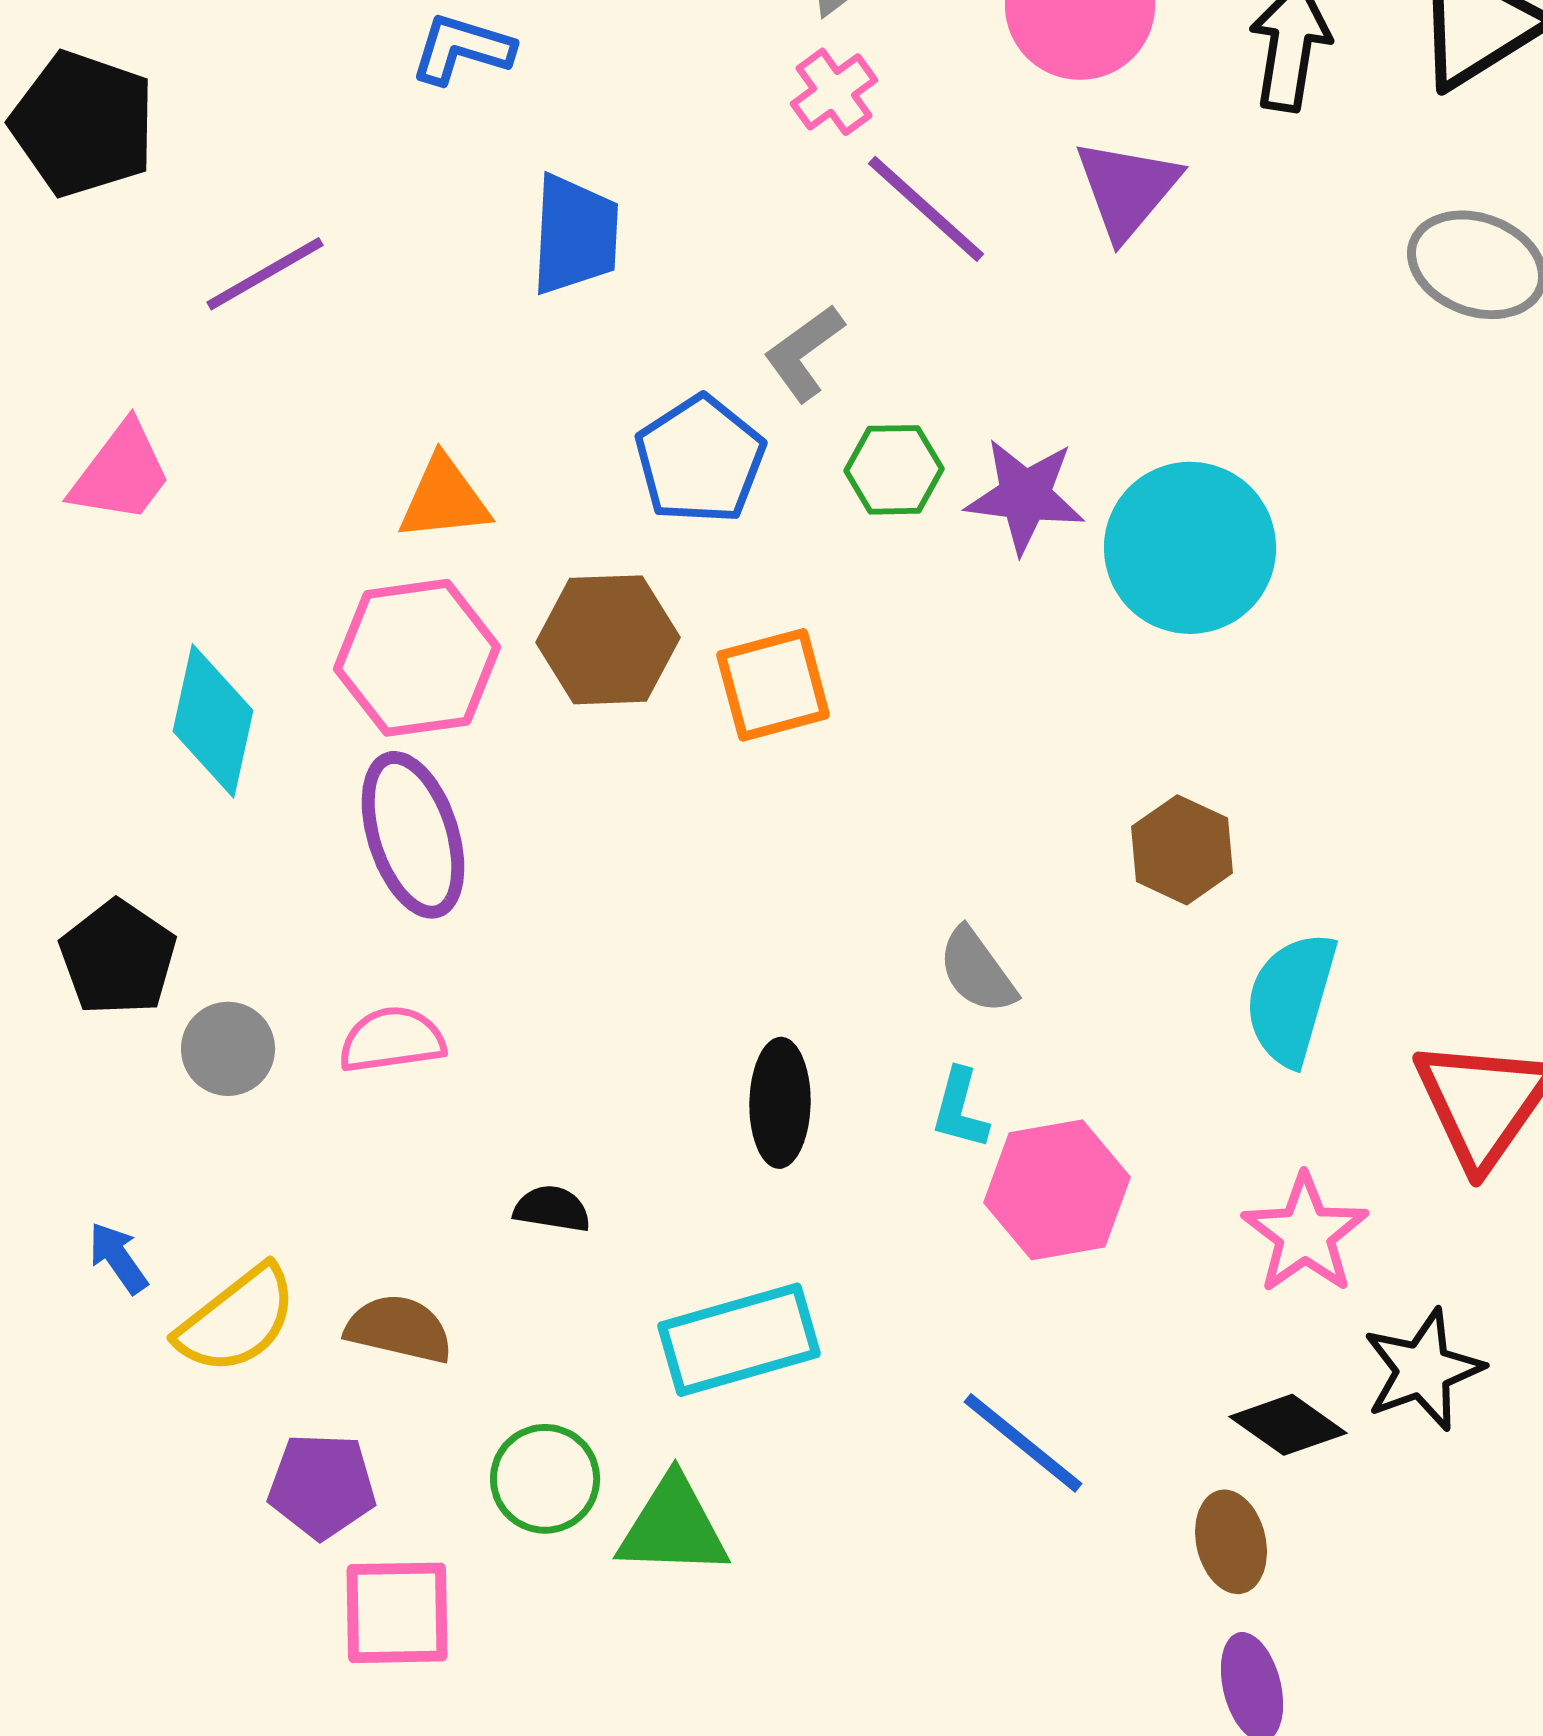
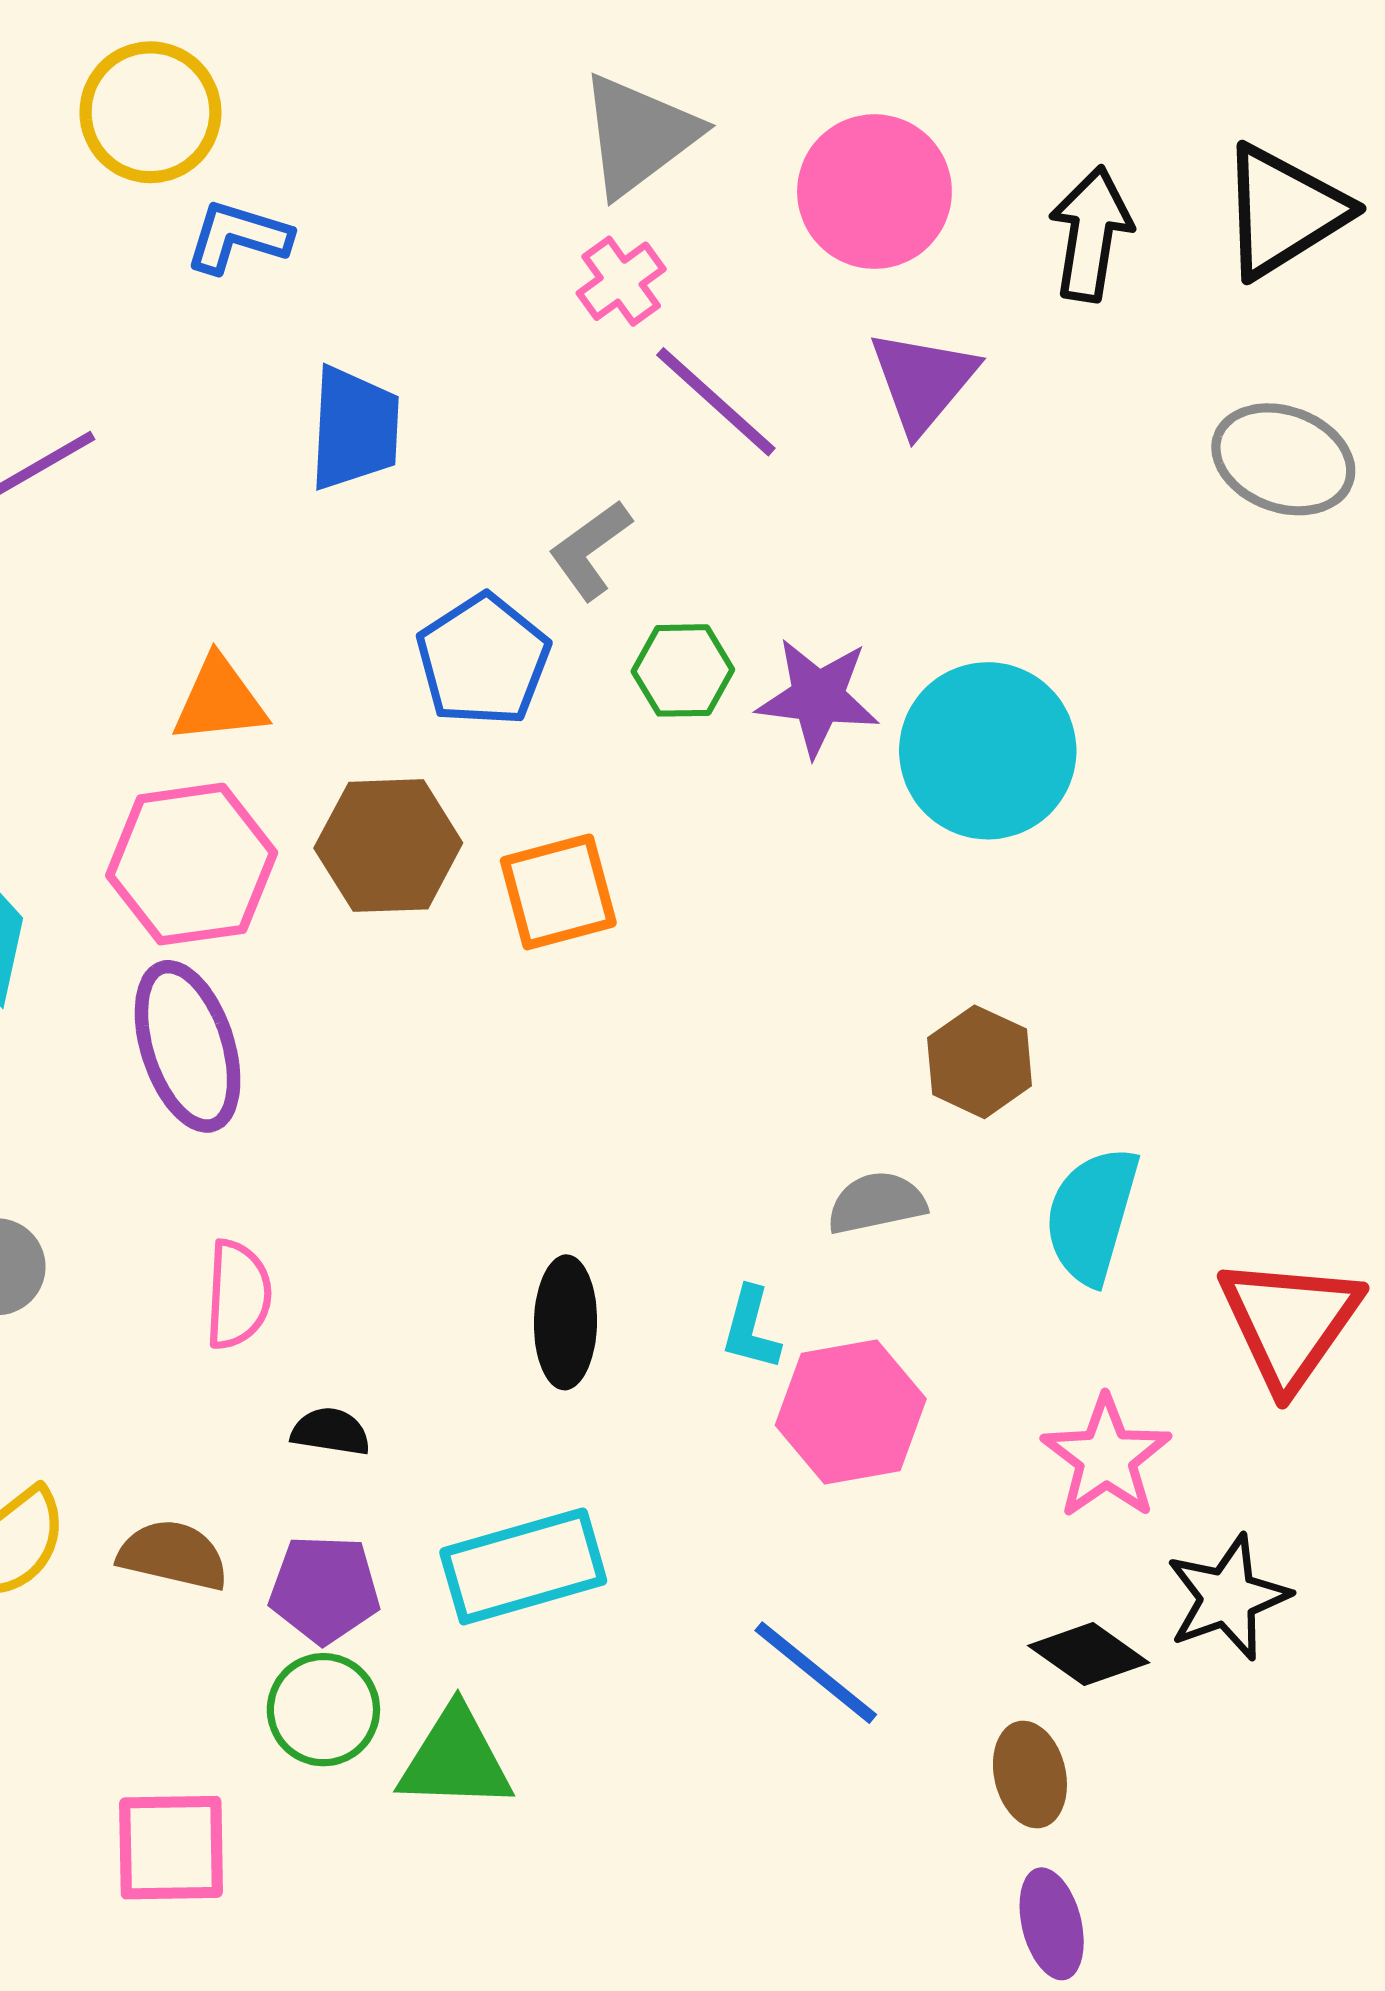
gray semicircle: (977, 971) -> (877, 1203), moved, turned 114
pink semicircle: (392, 1040) -> (238, 1295), moved, turned 101
purple pentagon: (322, 1486) -> (324, 1589), moved

